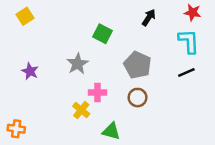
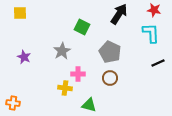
yellow square: (25, 16) -> (20, 13), turned 32
black arrow: (149, 17) -> (119, 14), size x1.5
black line: (186, 72) -> (158, 63), moved
yellow cross: (81, 110) -> (65, 88), turned -32

